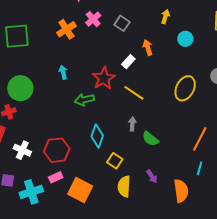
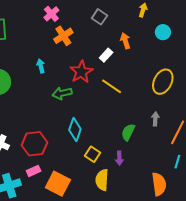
pink cross: (93, 19) -> (51, 14), moved
orange cross: (66, 29) -> (63, 36), moved
gray arrow: (132, 124) -> (155, 119), moved
green semicircle: (150, 139) -> (128, 132), turned 78
purple arrow: (152, 176) -> (119, 158), moved, turned 32

